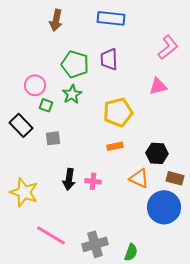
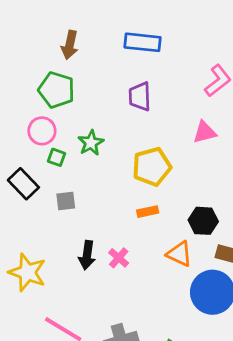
green pentagon: (75, 64) -> (56, 90), moved
pink cross: (93, 181) -> (119, 258), turned 35

